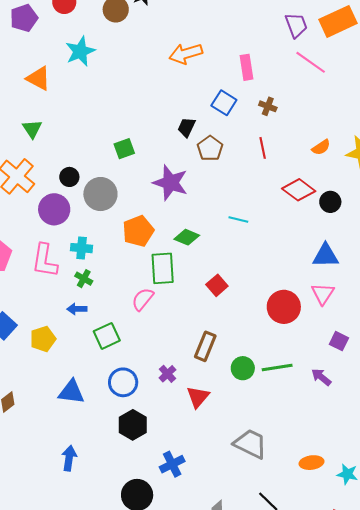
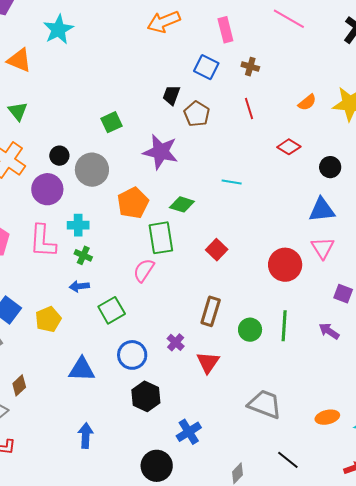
red diamond: (299, 190) -> (289, 147), size x0.7
black circle: (330, 202) -> (330, 167), moved
green line: (277, 368) -> (284, 326), turned -72

